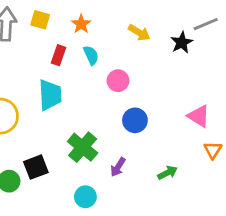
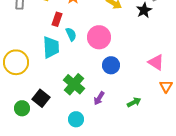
cyan semicircle: (91, 55) -> (71, 34), moved
pink circle: (118, 81) -> (99, 37), size x1.5
black square: (36, 167) -> (41, 98), turned -30

